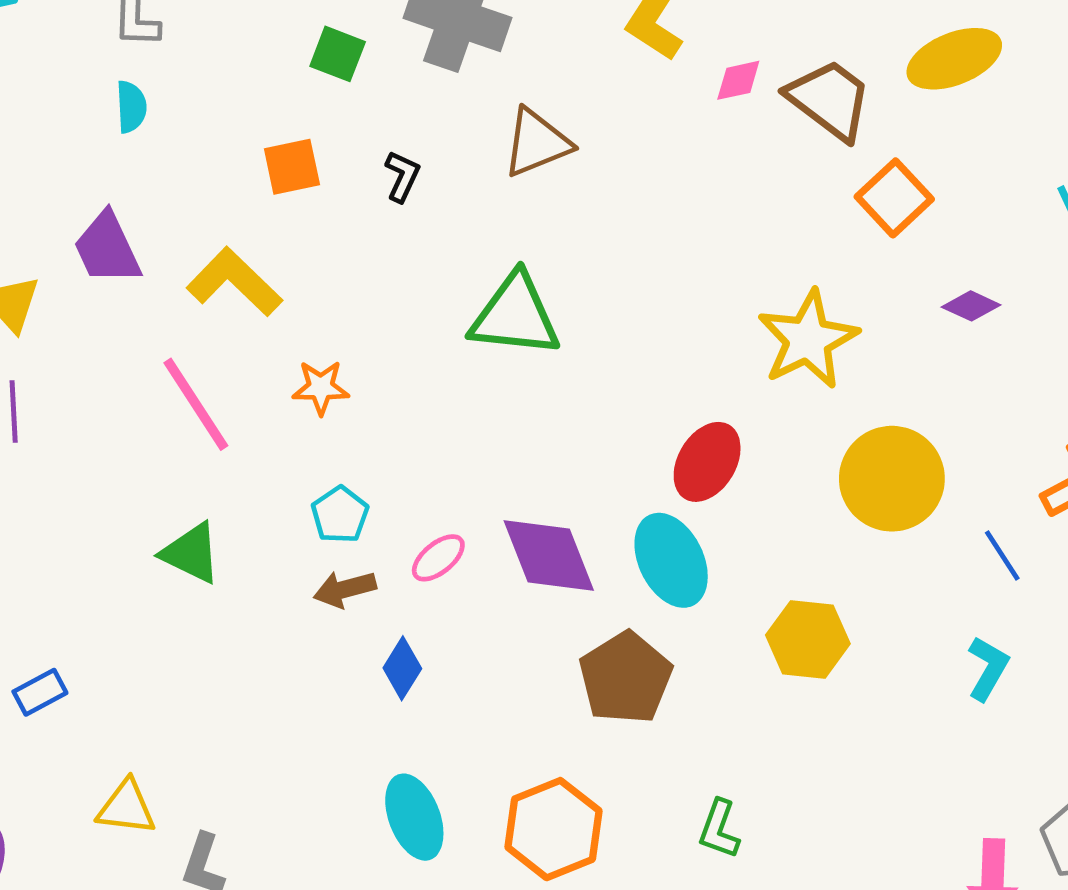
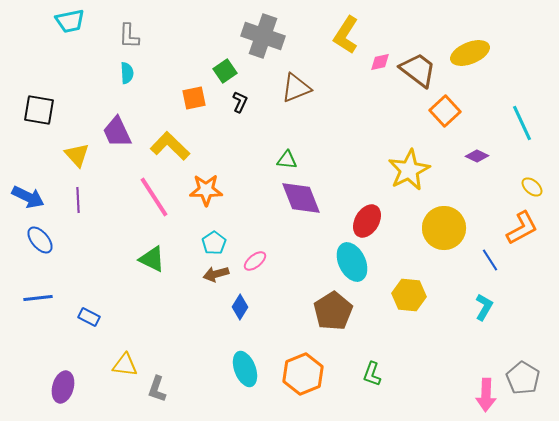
green square: (338, 54) -> (225, 71), moved, turned 35
green triangle: (515, 316) -> (287, 160), size x0.5
orange star: (321, 388) -> (206, 190), size x1.4
purple diamond: (549, 555) -> (301, 198), moved
blue rectangle: (40, 692) -> (89, 317), turned 55

